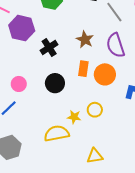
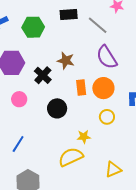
brown star: (85, 40) -> (66, 61), moved
pink circle: (19, 84) -> (19, 99), moved
yellow circle: (95, 110) -> (107, 117), moved

